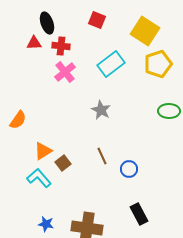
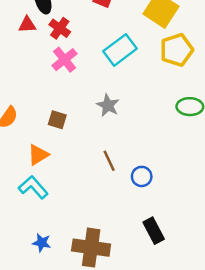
red cross: (61, 46) -> (60, 28), turned 30
brown square: (63, 163) -> (57, 120), moved, turned -35

